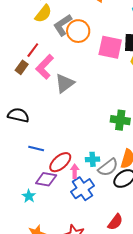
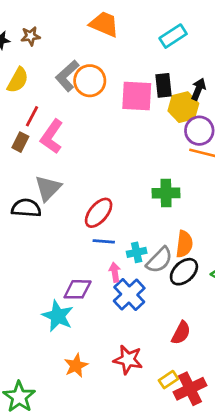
yellow semicircle: (43, 14) -> (18, 80), moved
gray triangle: (65, 83) -> (48, 188), moved
blue line: (36, 148) -> (104, 241), moved
red ellipse: (60, 162) -> (99, 213), moved
cyan star: (29, 196) -> (58, 316), size x1.6

